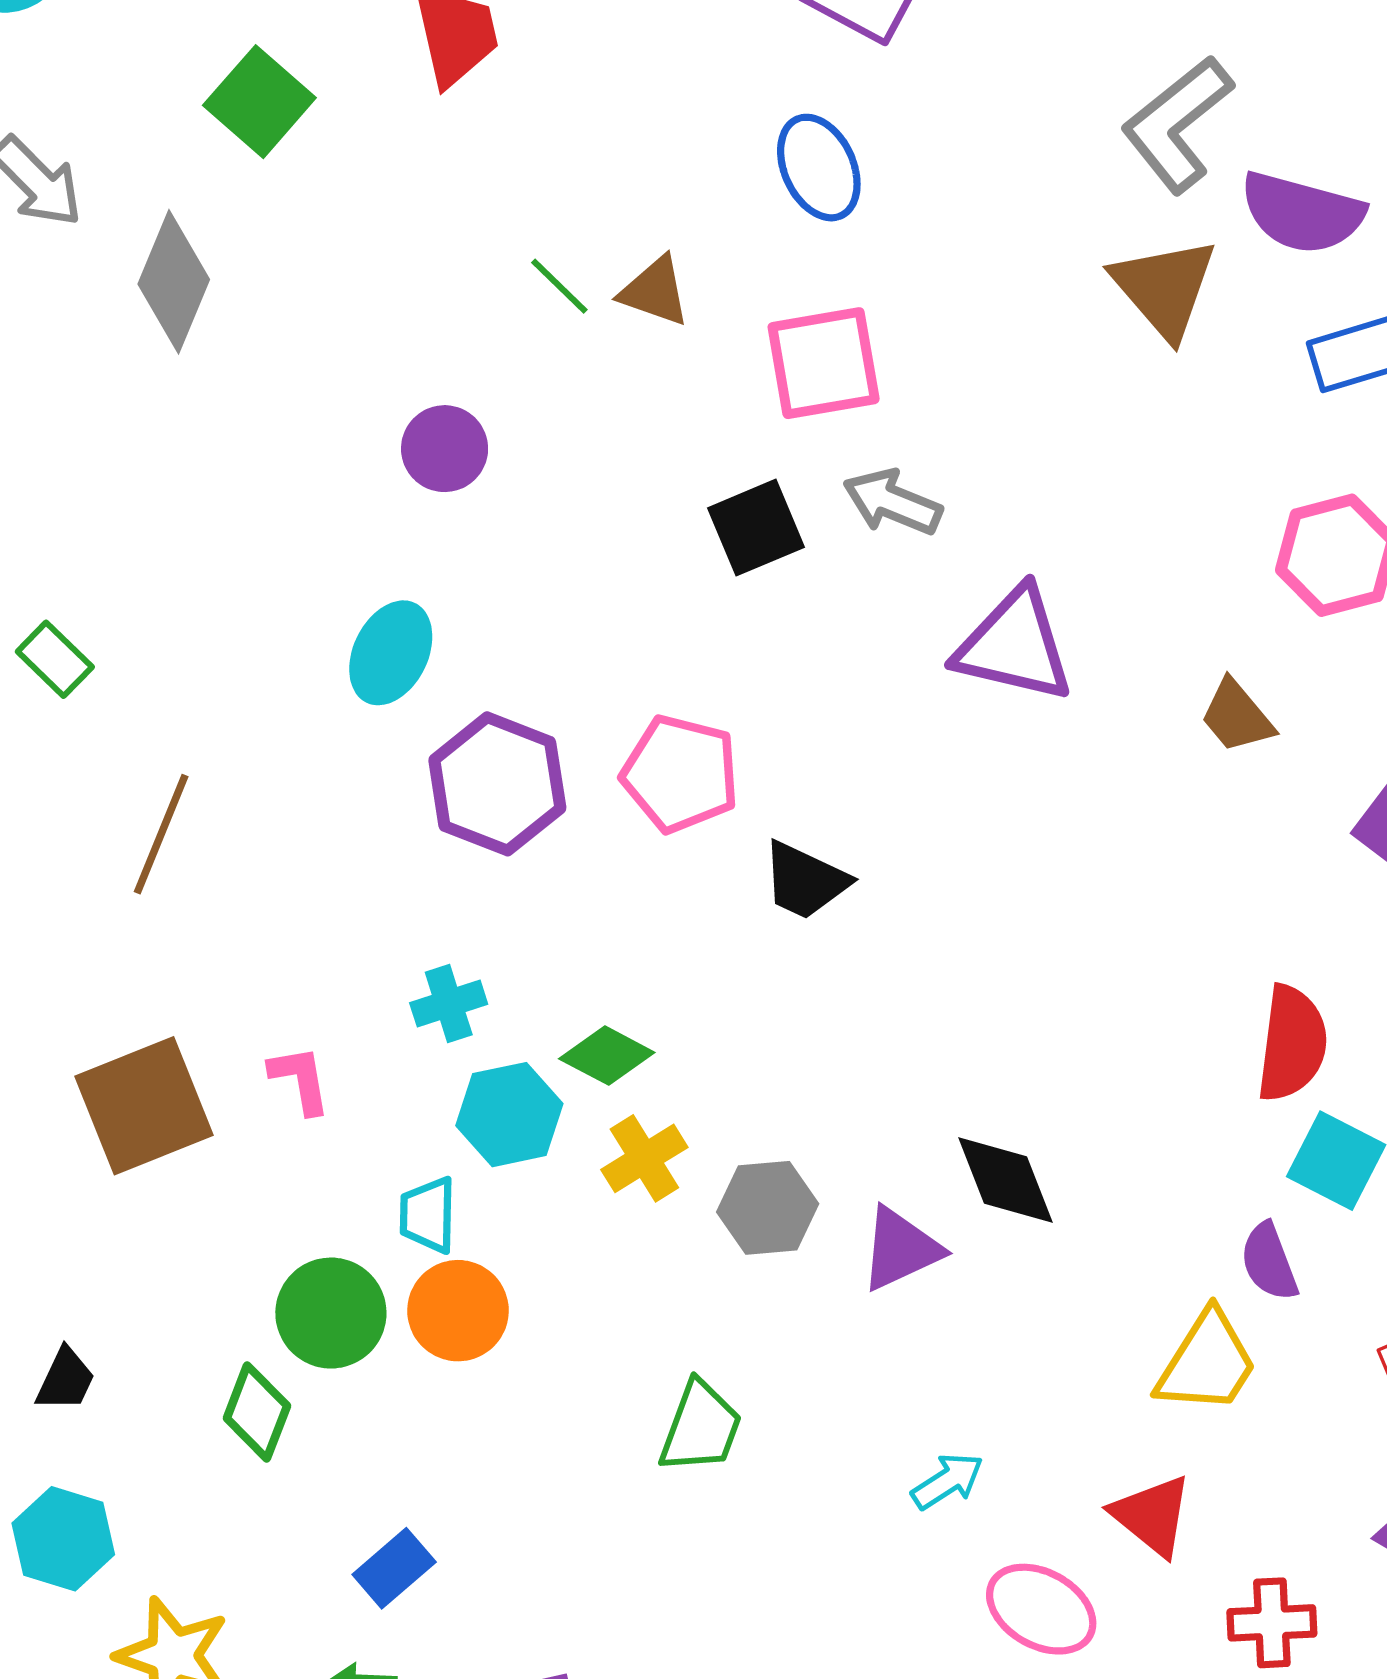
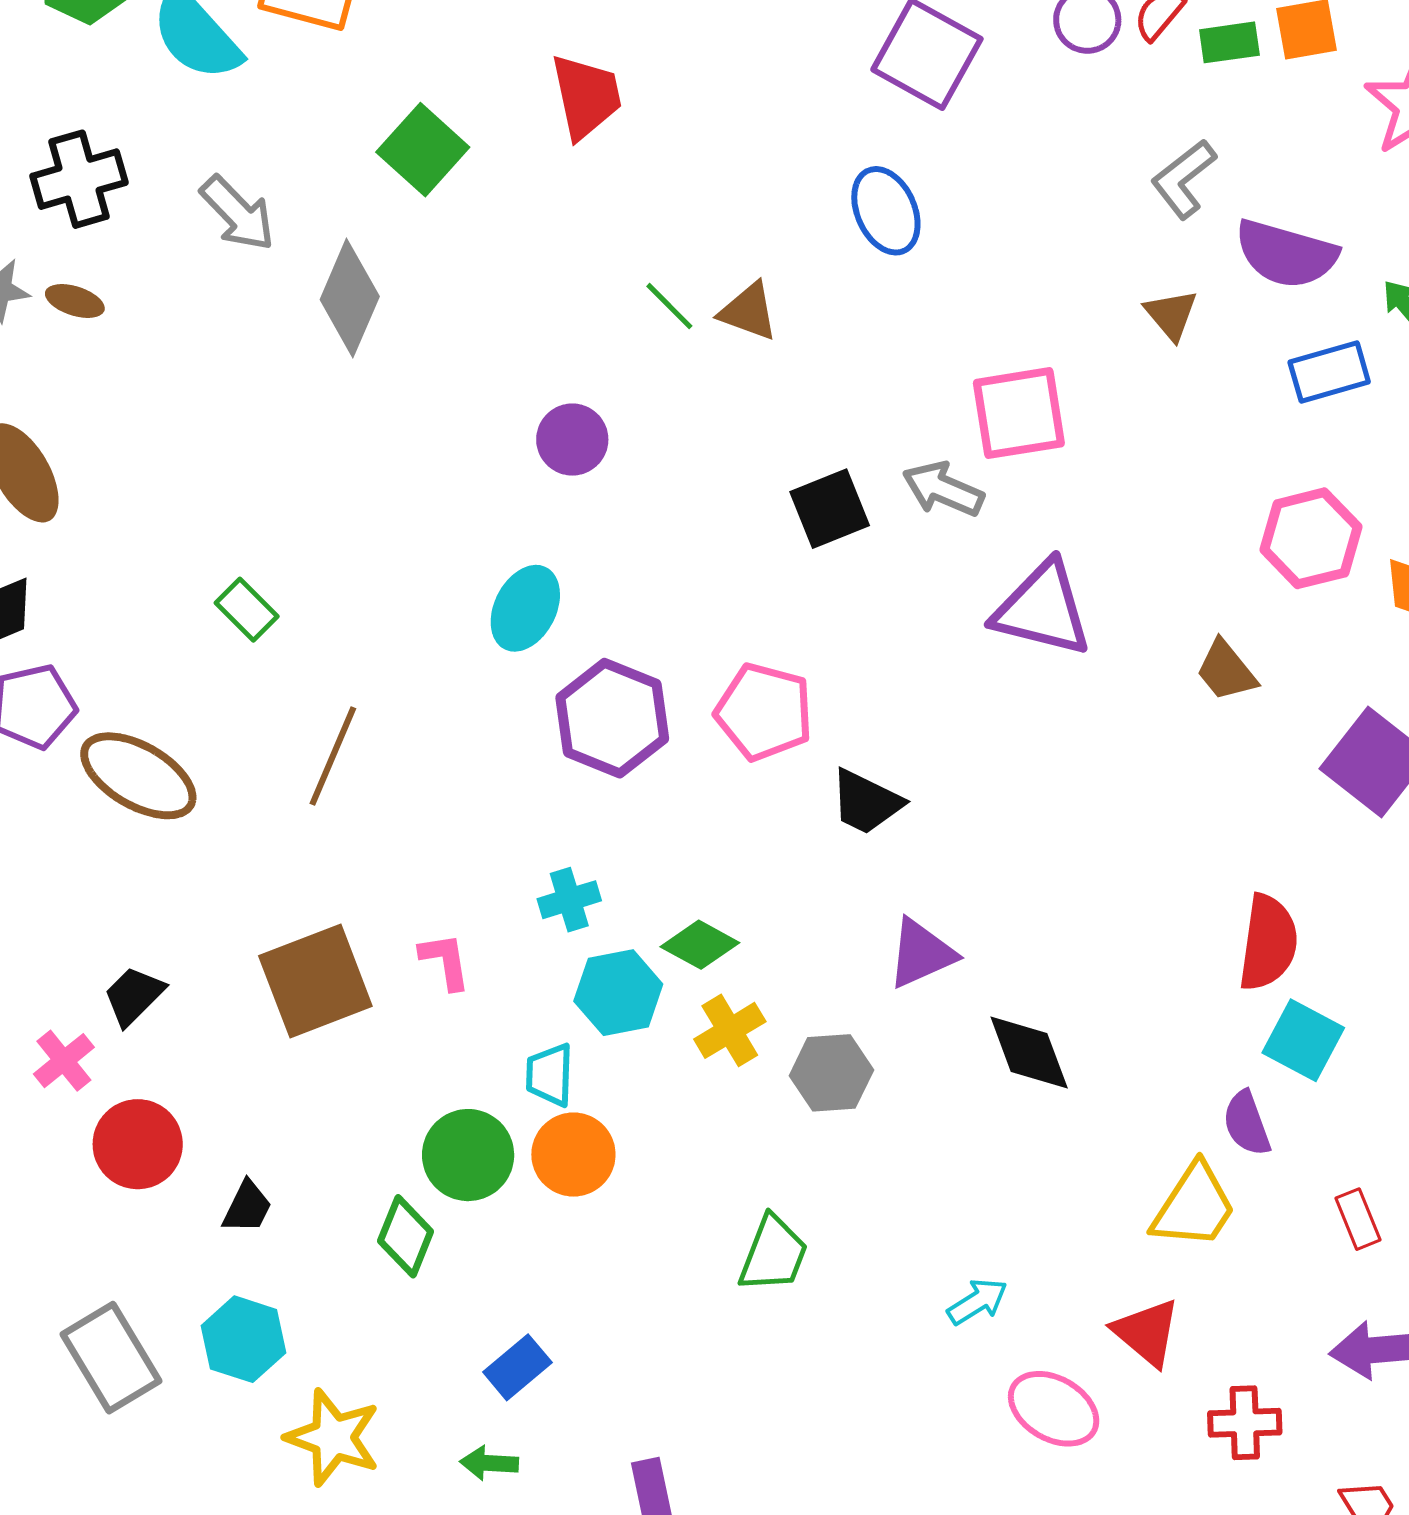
gray L-shape: (1177, 124) -> (1184, 179), size x0.7
brown triangle: (1165, 288) -> (1171, 315), size x0.6
pink square: (824, 363) -> (1019, 413), moved
purple triangle: (901, 1249) -> (921, 953), moved

